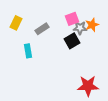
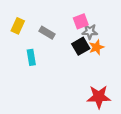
orange star: (92, 25) -> (97, 47), moved
gray rectangle: (42, 29) -> (47, 33), turned 64

